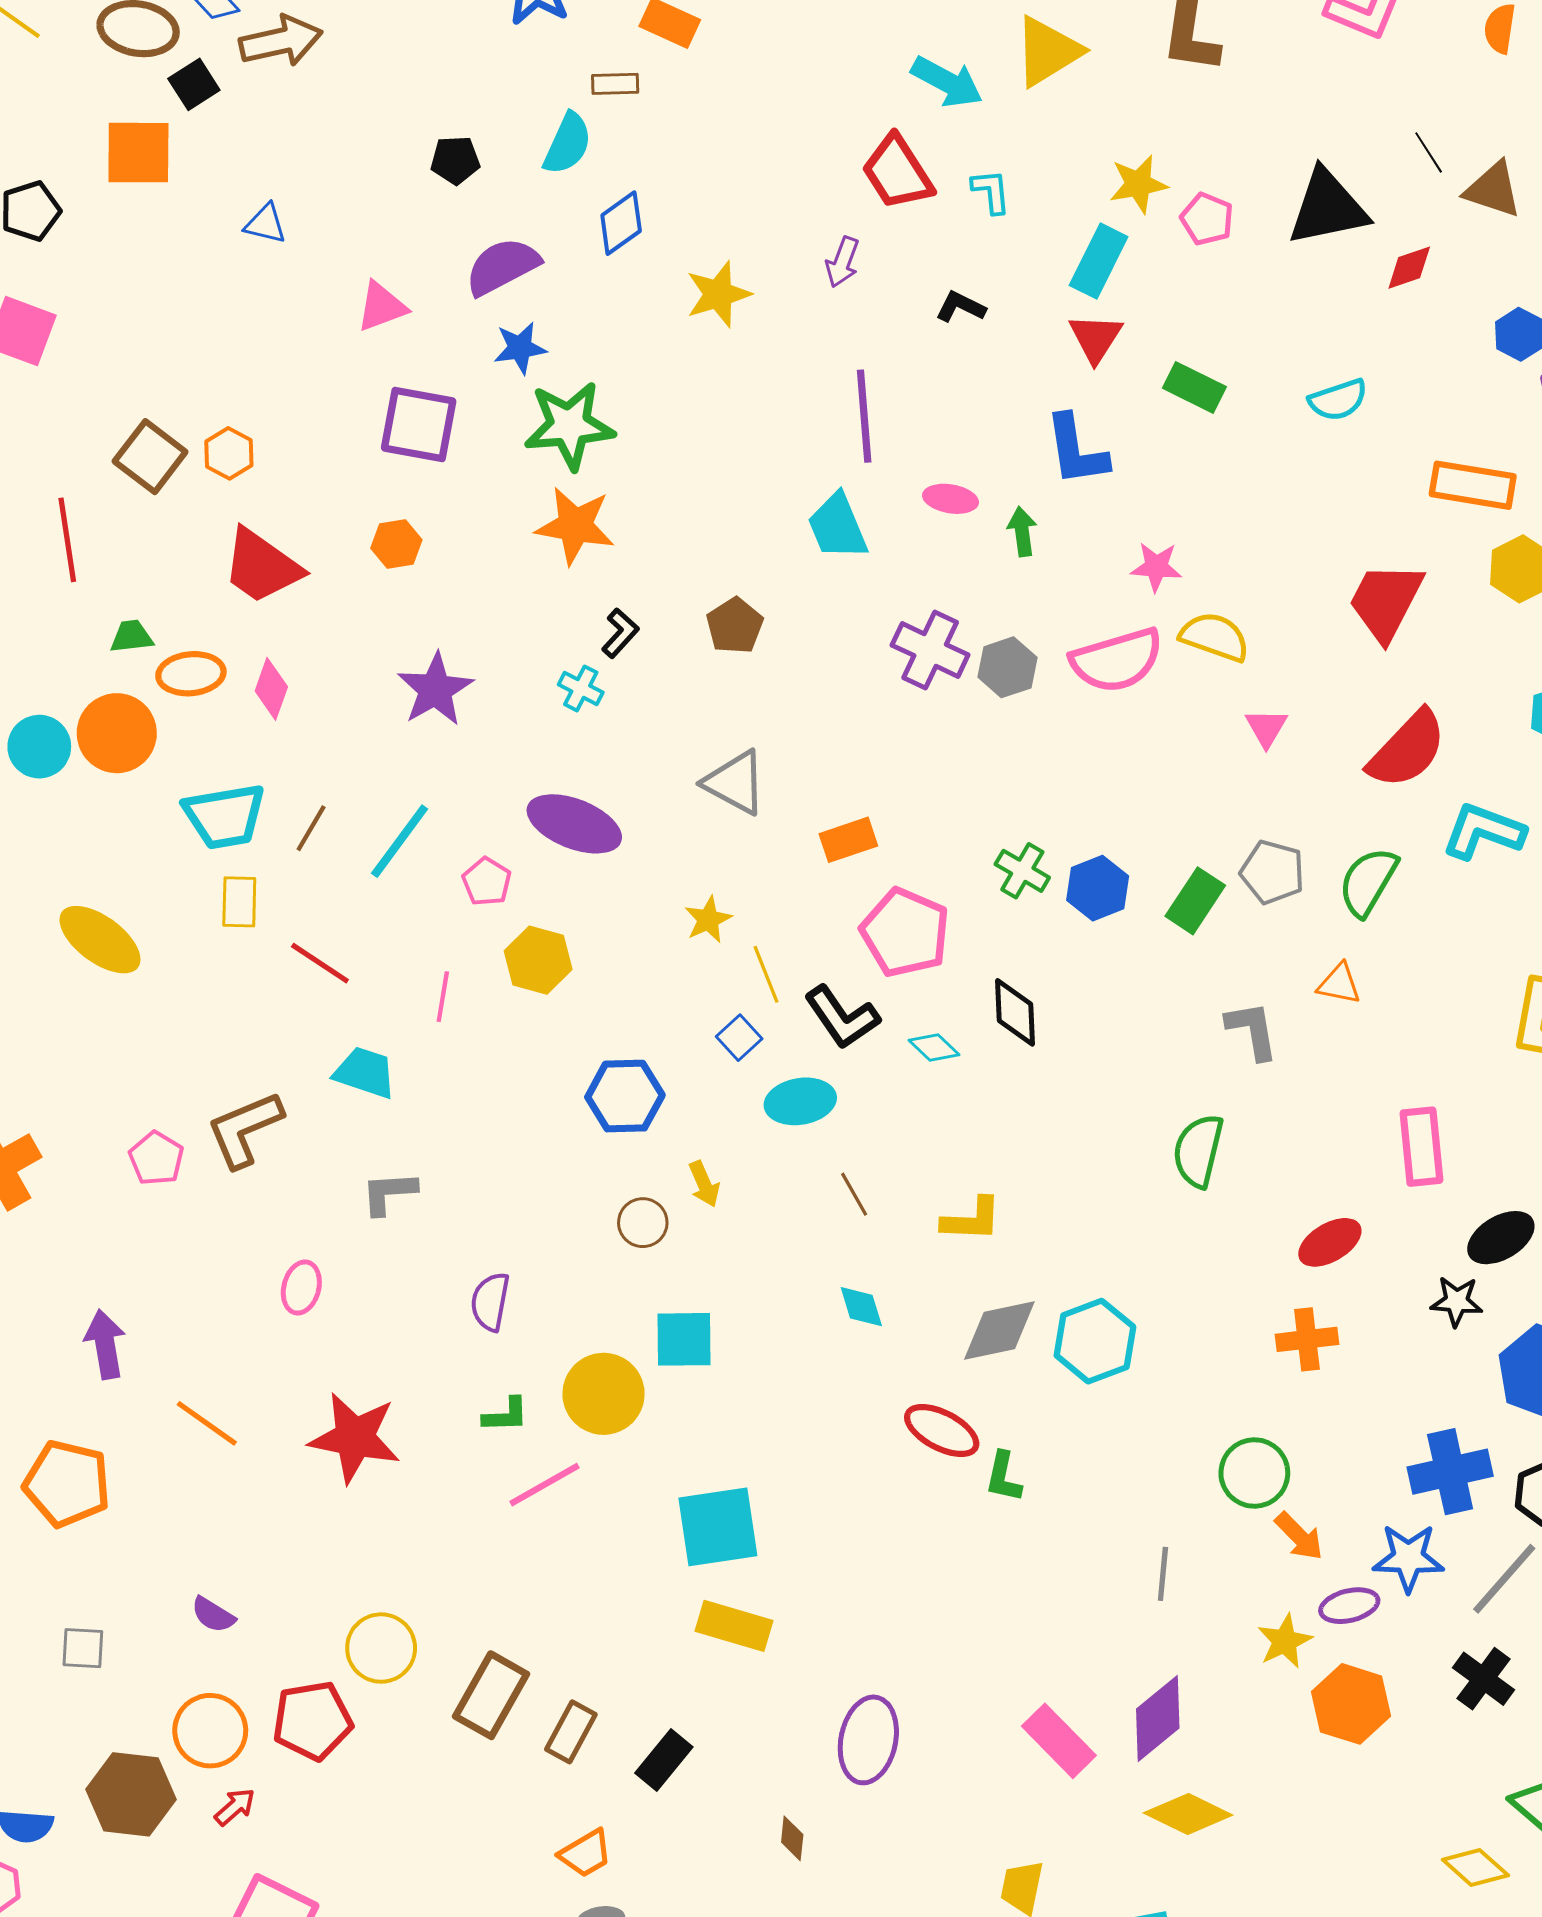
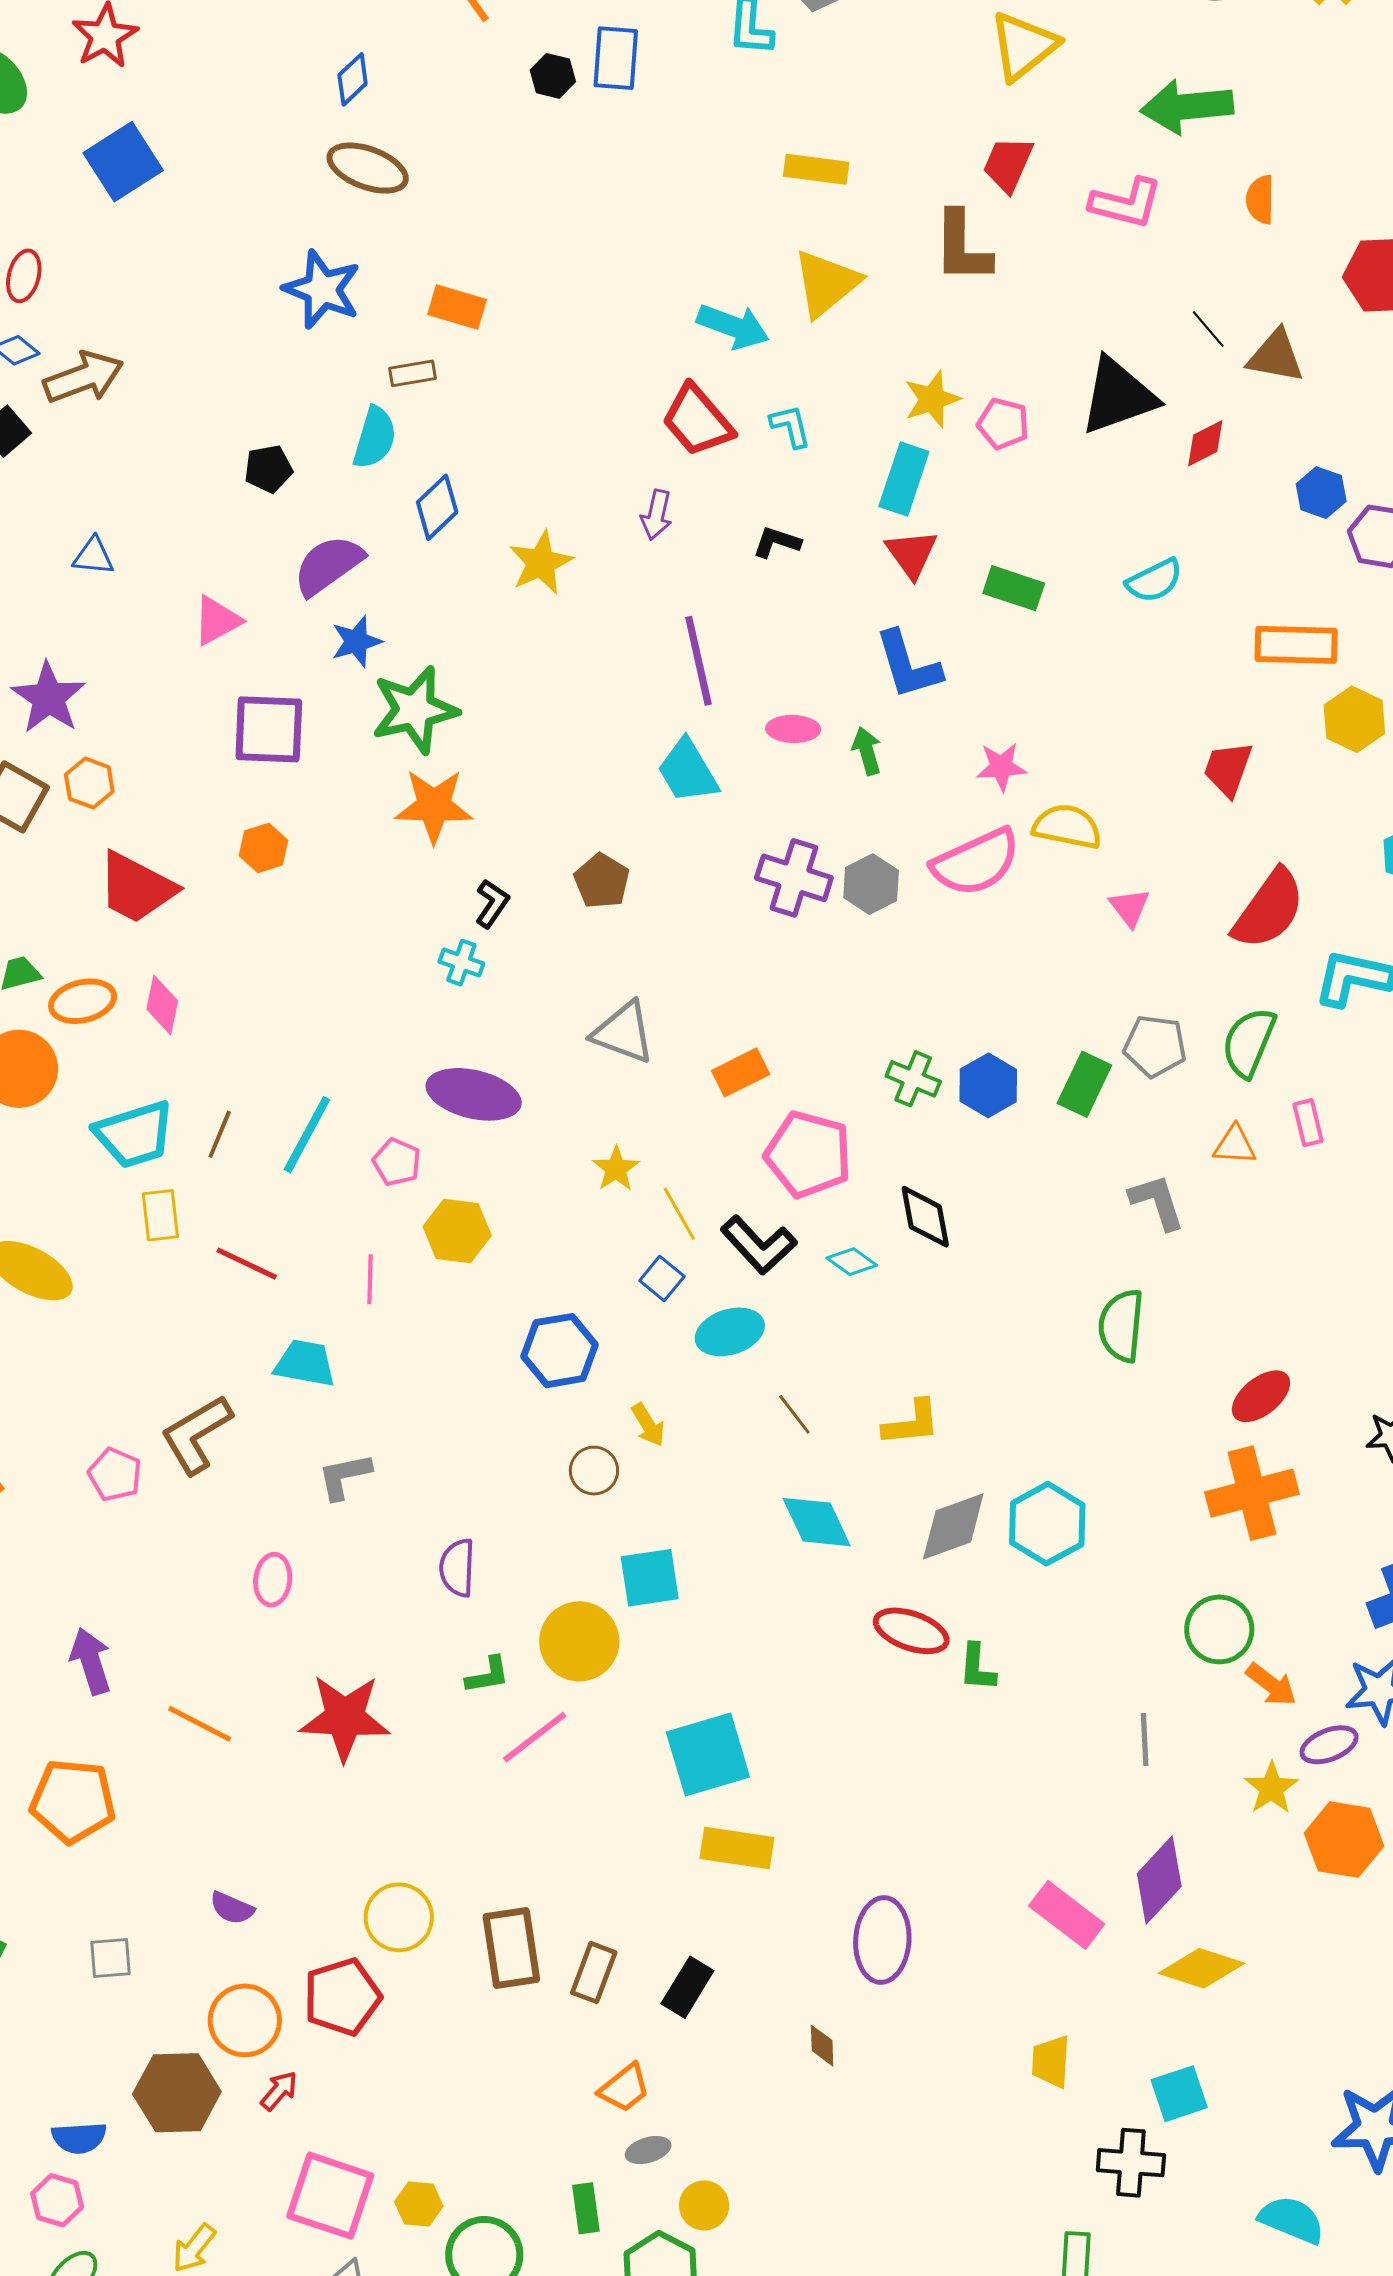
red trapezoid: (1386, 601) -> (1228, 769), size x0.7
purple star: (435, 689) -> (48, 698), moved
pink rectangle: (1421, 1147) -> (1308, 1123), moved, size x0.6
cyan diamond: (861, 1307) -> (817, 1522), size x1.5
orange cross: (1307, 1339) -> (1252, 1493), size x1.5
brown rectangle: (491, 1695) -> (511, 1948), turned -30

